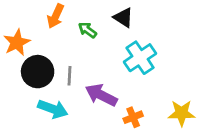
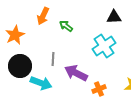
black triangle: (123, 18) -> (114, 17), moved, turned -35
black circle: (38, 72) -> (20, 66), moved

